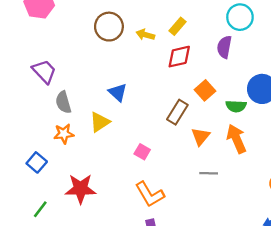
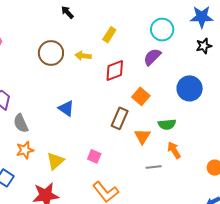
yellow rectangle: (178, 26) -> (109, 35), moved
purple semicircle: (224, 47) -> (152, 57), turned 42
green semicircle: (236, 106) -> (167, 124), moved
yellow triangle: (100, 122) -> (55, 161), moved
orange arrow: (236, 139) -> (174, 150), moved, size x0.7

